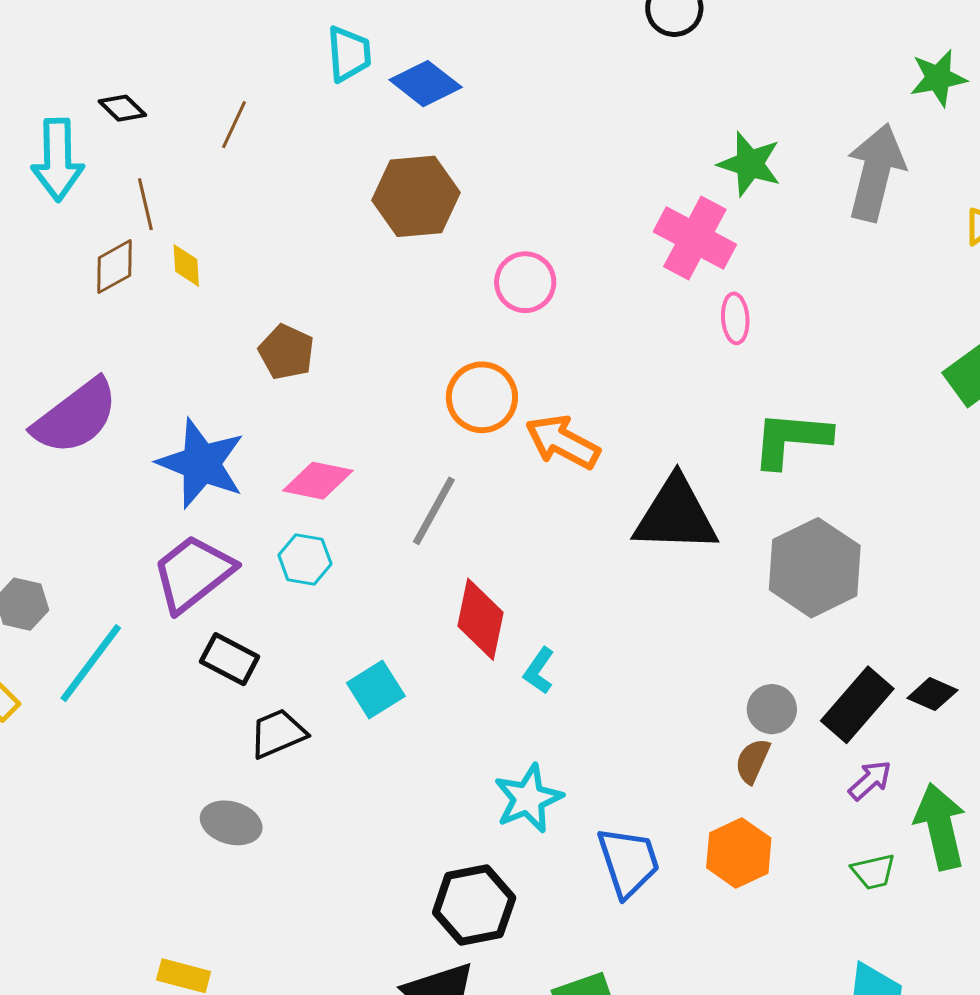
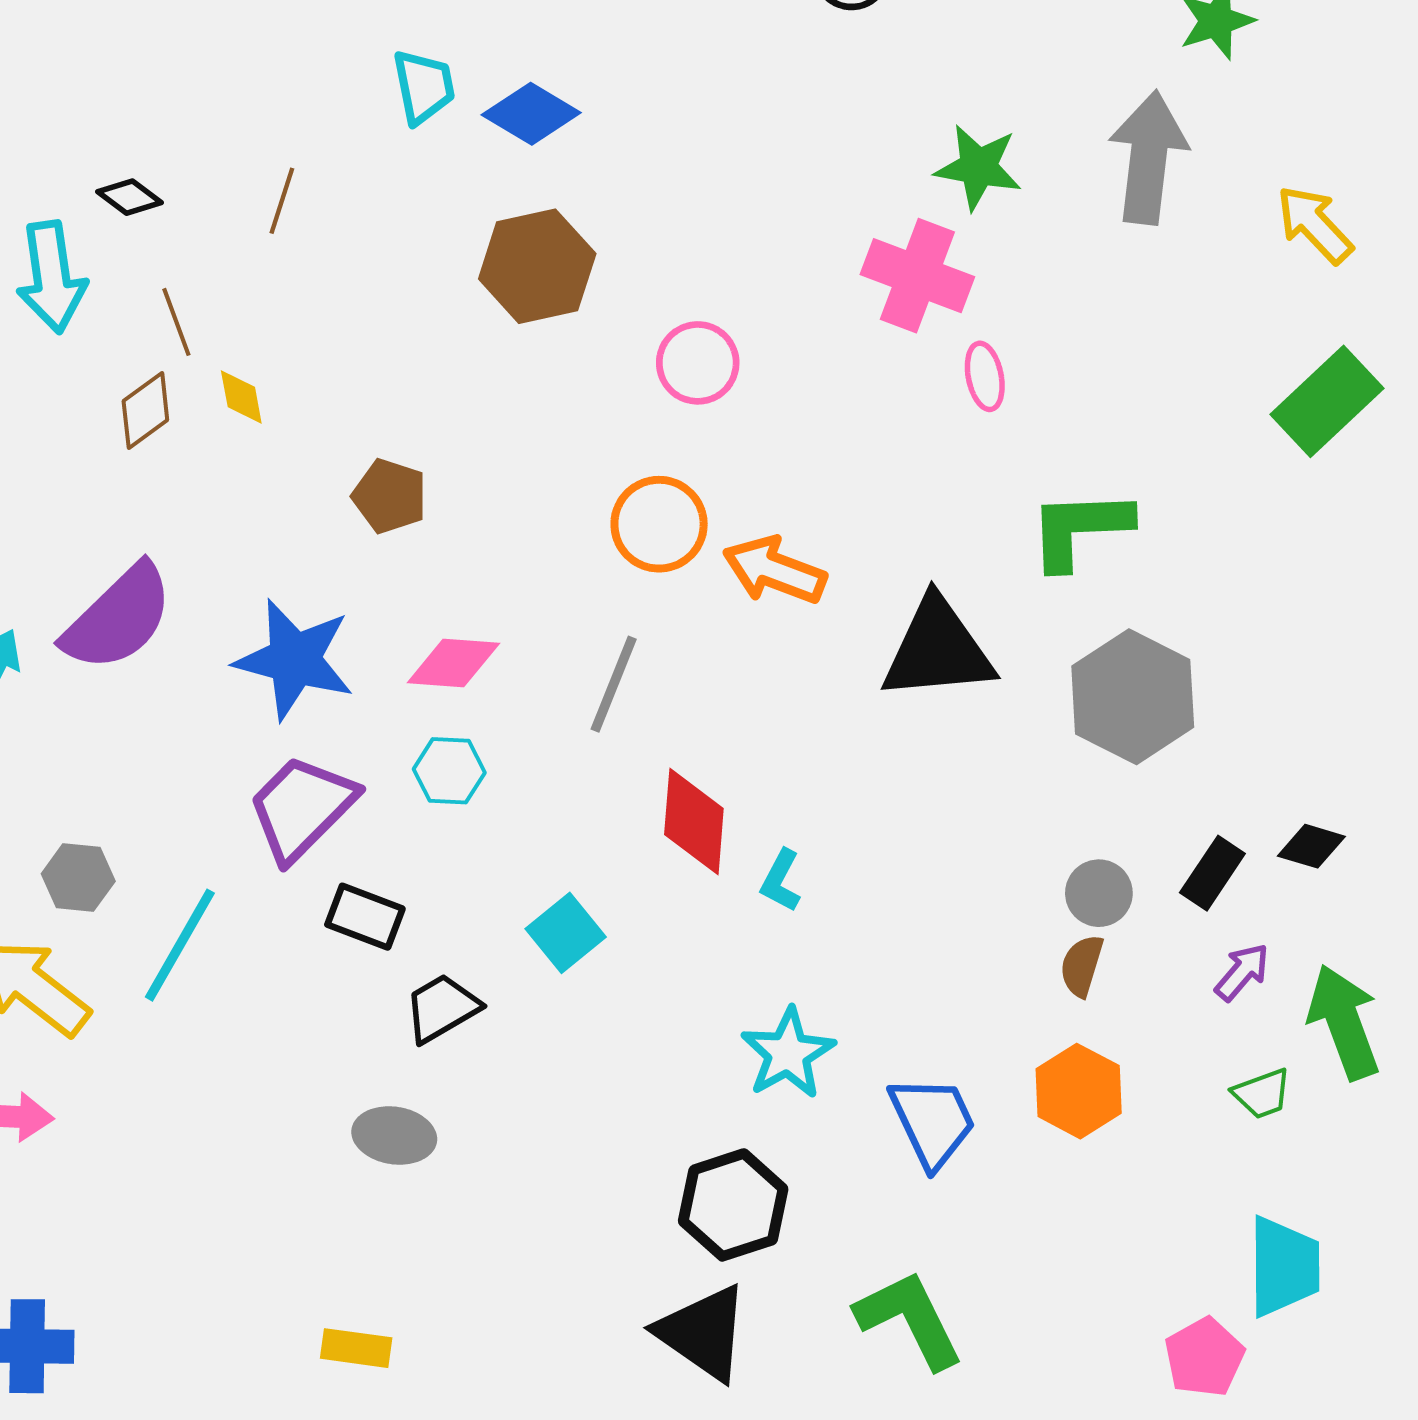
black rectangle: (857, 705) -> (1212, 873), size x0.7

